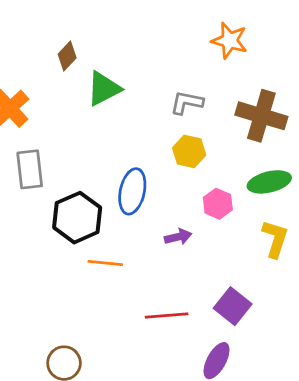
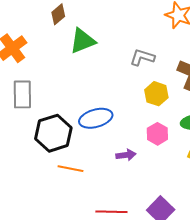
yellow hexagon: (189, 151) -> (156, 94), moved
blue ellipse: (132, 191) -> (96, 118), turned 56

